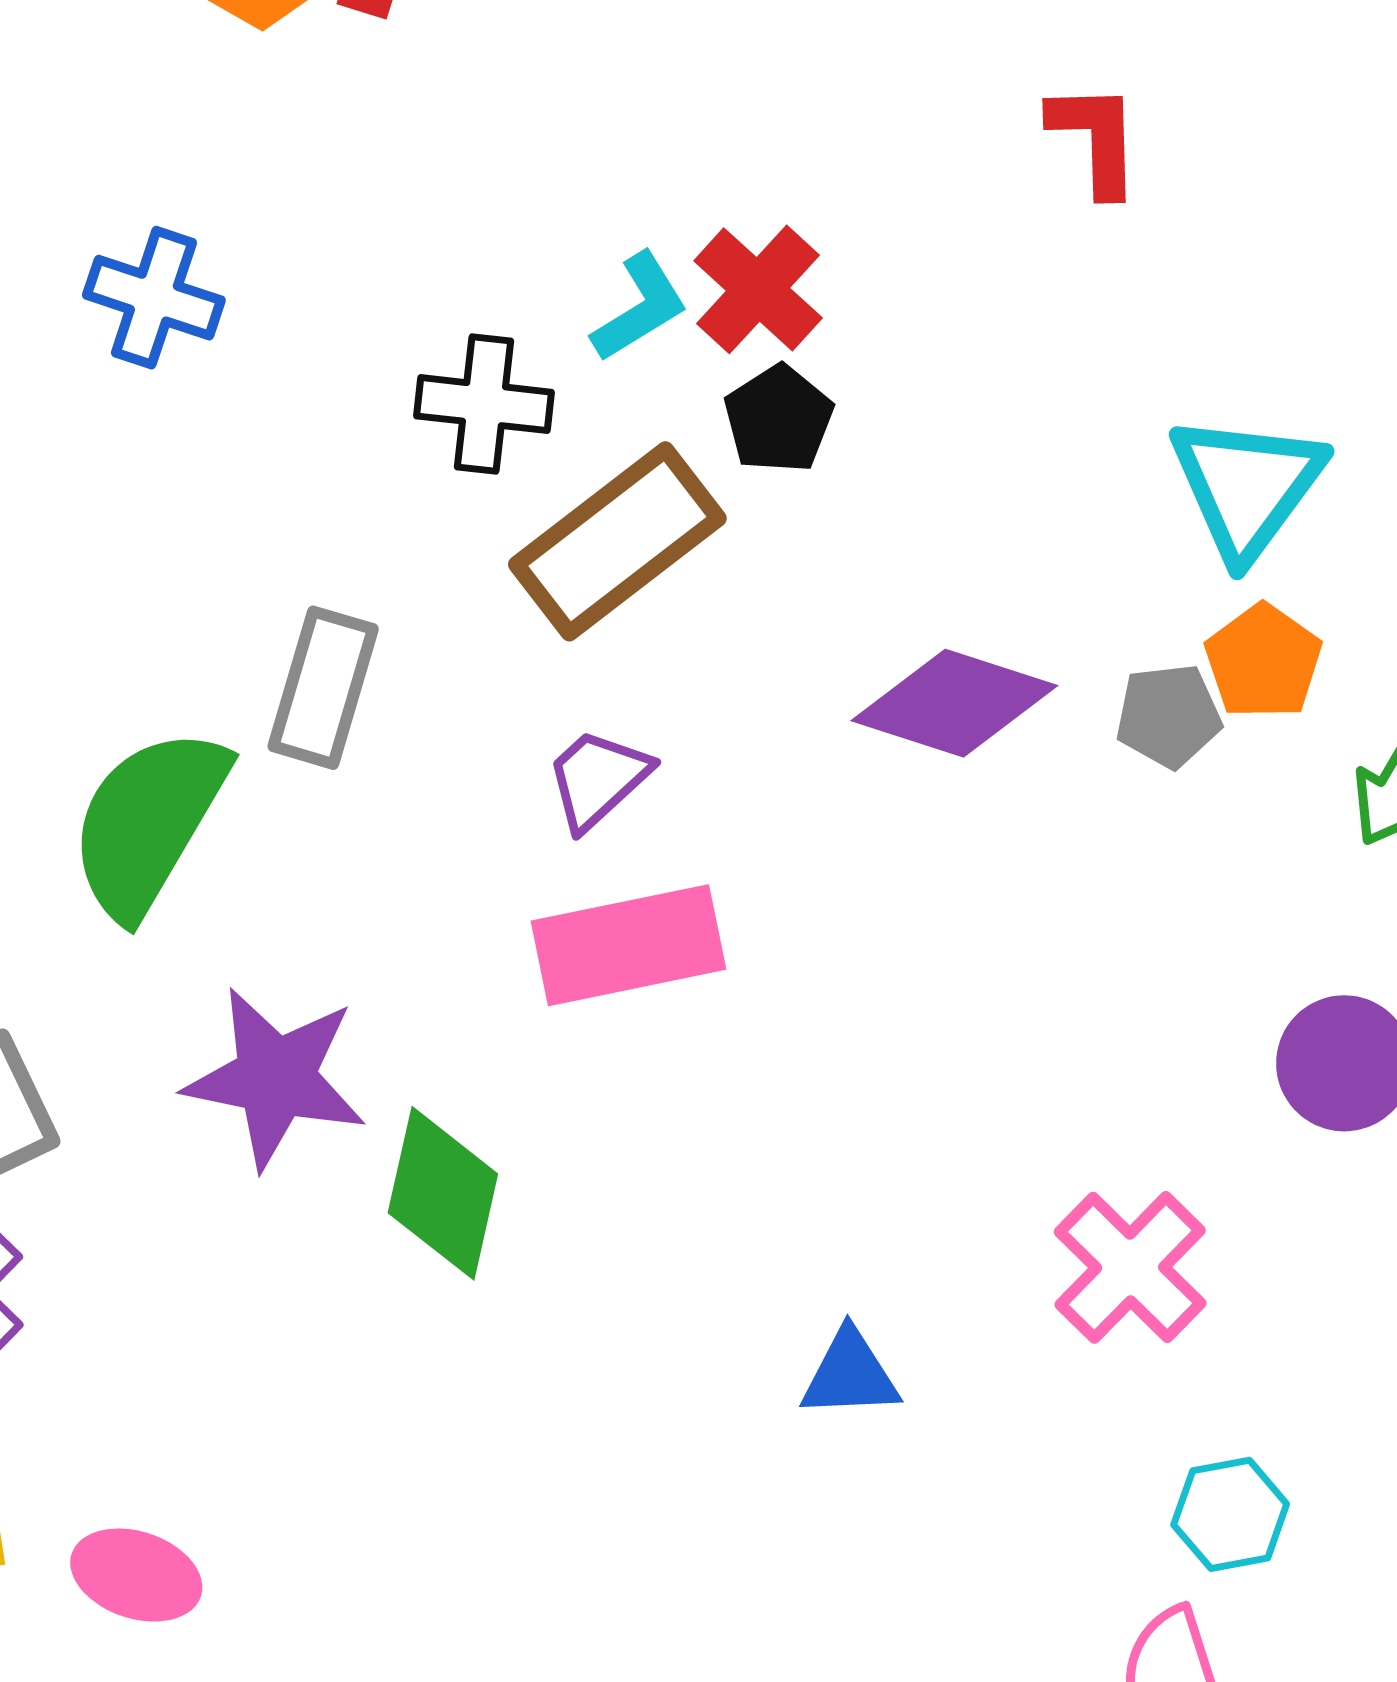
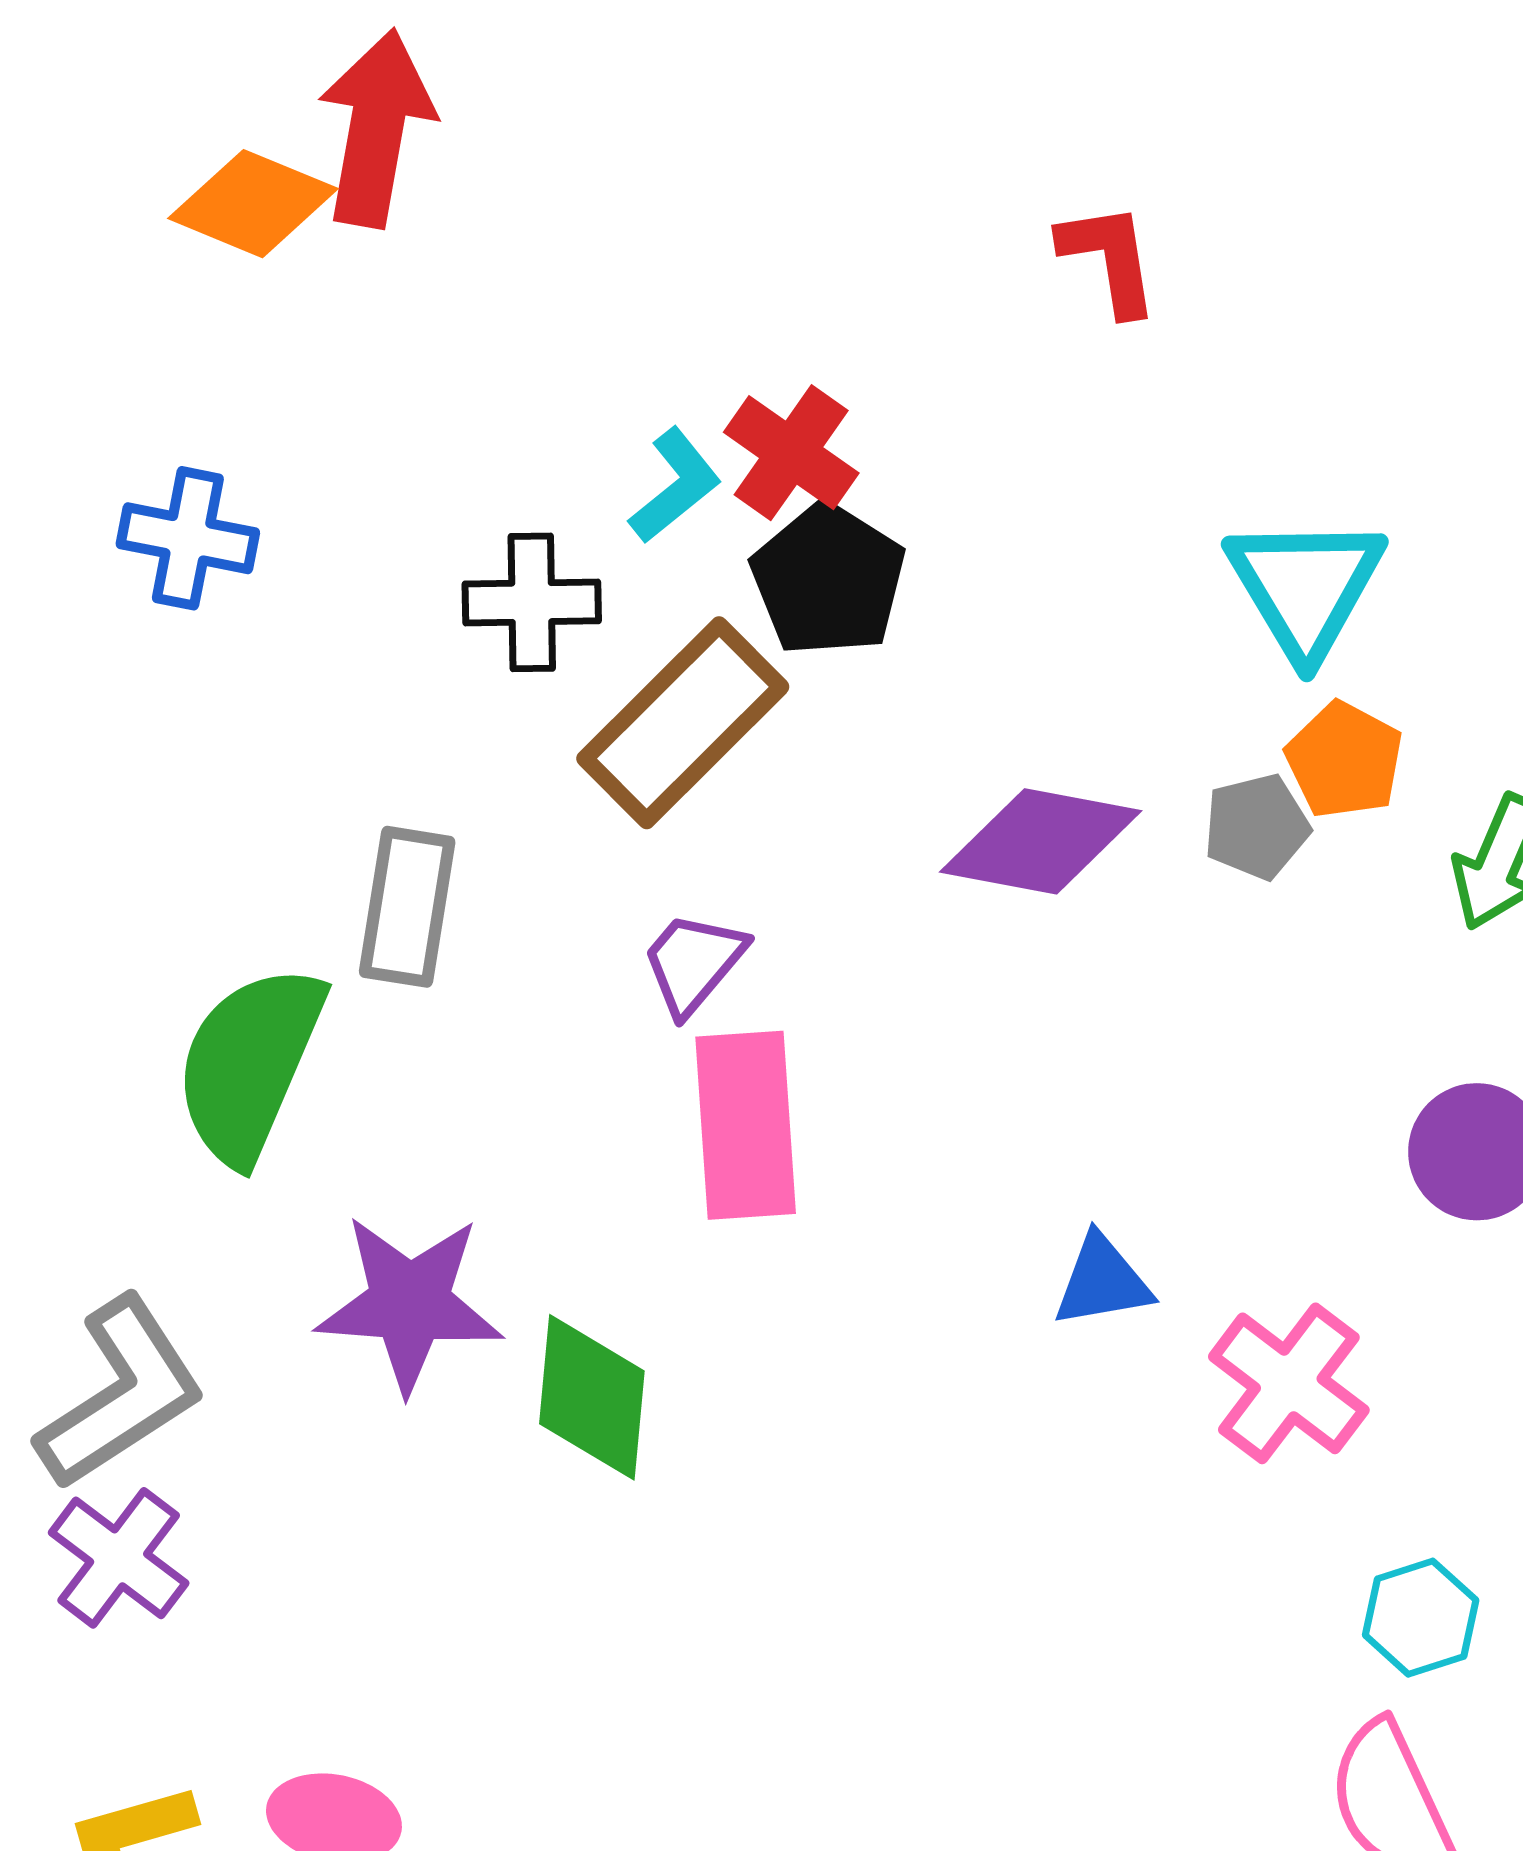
black pentagon: (779, 419) -> (828, 580), size x1.4
pink rectangle: (629, 945) -> (746, 1125), turned -75
blue triangle: (850, 1374) -> (1102, 1281), moved

